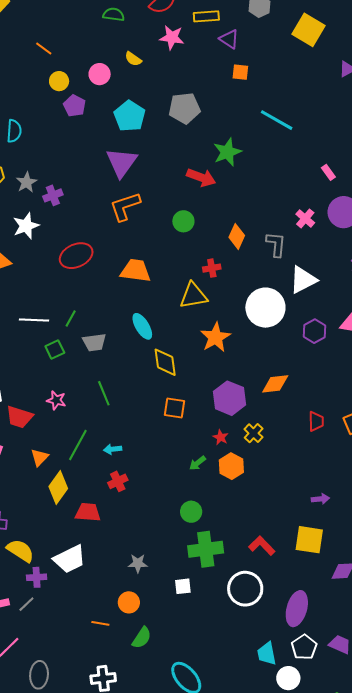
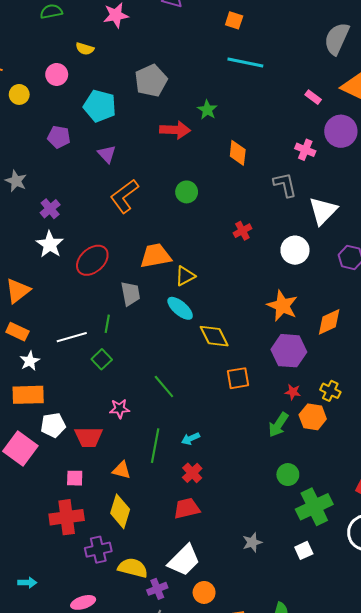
orange square: (240, 72) -> (234, 20), moved, turned 30
purple pentagon: (75, 106) -> (59, 137), moved
green star: (227, 152) -> (207, 110), size x0.7
purple triangle: (122, 162) -> (107, 154), size x0.6
red arrow: (201, 177) -> (175, 130), moved
gray star: (27, 182) -> (16, 181), moved
white star: (26, 226) -> (50, 244), moved
orange diamond: (237, 236) -> (238, 153), moved
red cross: (212, 268) -> (242, 231), moved
yellow triangle: (193, 296) -> (185, 276), moved, size x0.7
white circle: (265, 308) -> (295, 250), size x0.7
orange star: (215, 337) -> (282, 306), moved
gray trapezoid: (94, 342) -> (130, 294), moved, turned -75
yellow cross: (254, 433) -> (330, 391), moved
orange triangle: (40, 457) -> (122, 470), turned -42
green arrow: (197, 463) -> (278, 425), size x1.4
red cross: (118, 481) -> (192, 473), moved
yellow diamond: (58, 488) -> (120, 511), moved
orange circle: (129, 602) -> (204, 592), moved

